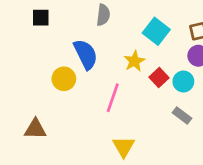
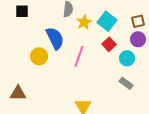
yellow star: (134, 61) -> (84, 22), moved
red square: (159, 77) -> (109, 44), moved
pink line: (113, 98) -> (79, 56), moved

